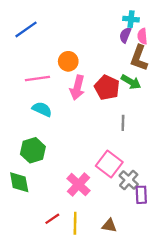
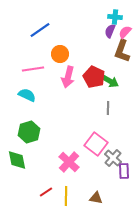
blue line: (26, 29) -> (40, 30), moved
pink semicircle: (142, 36) -> (125, 32), turned 48
green arrow: (131, 82) -> (110, 81), moved
cyan semicircle: (42, 109) -> (27, 95), moved

